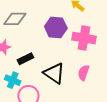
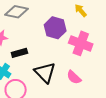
pink semicircle: (84, 73) -> (74, 77), turned -77

